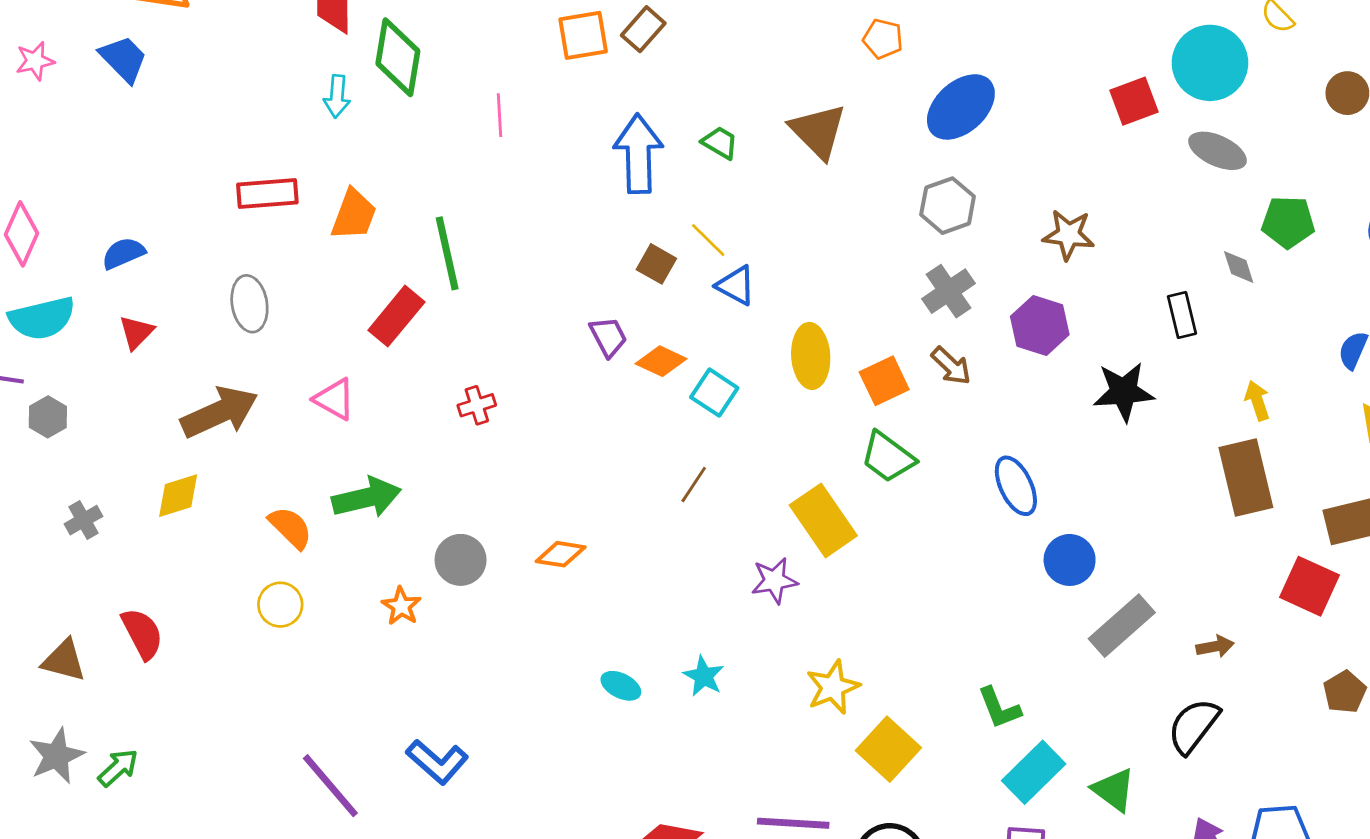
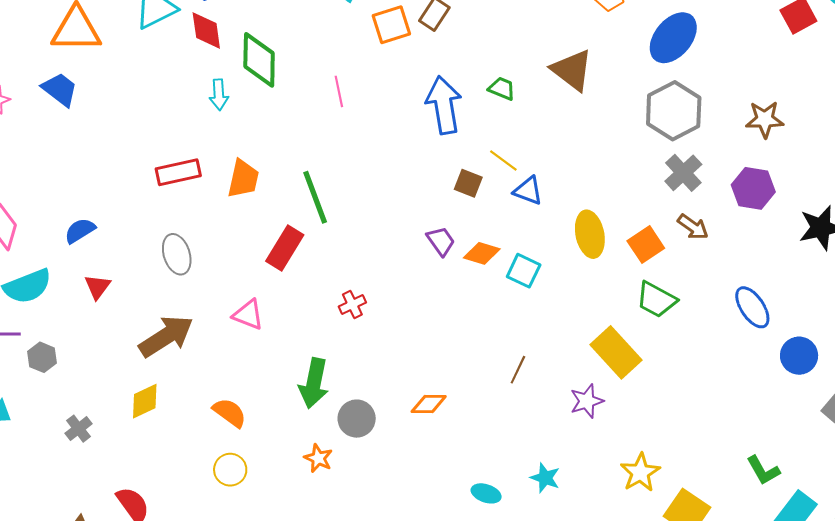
gray hexagon: (948, 206) -> (674, 111), size x1.4
brown line: (694, 485) -> (518, 370), moved
green arrow: (367, 498) -> (314, 383), moved, turned 123

